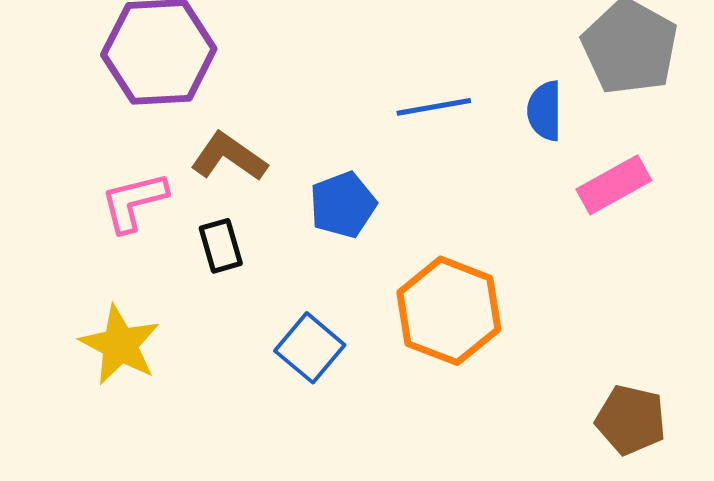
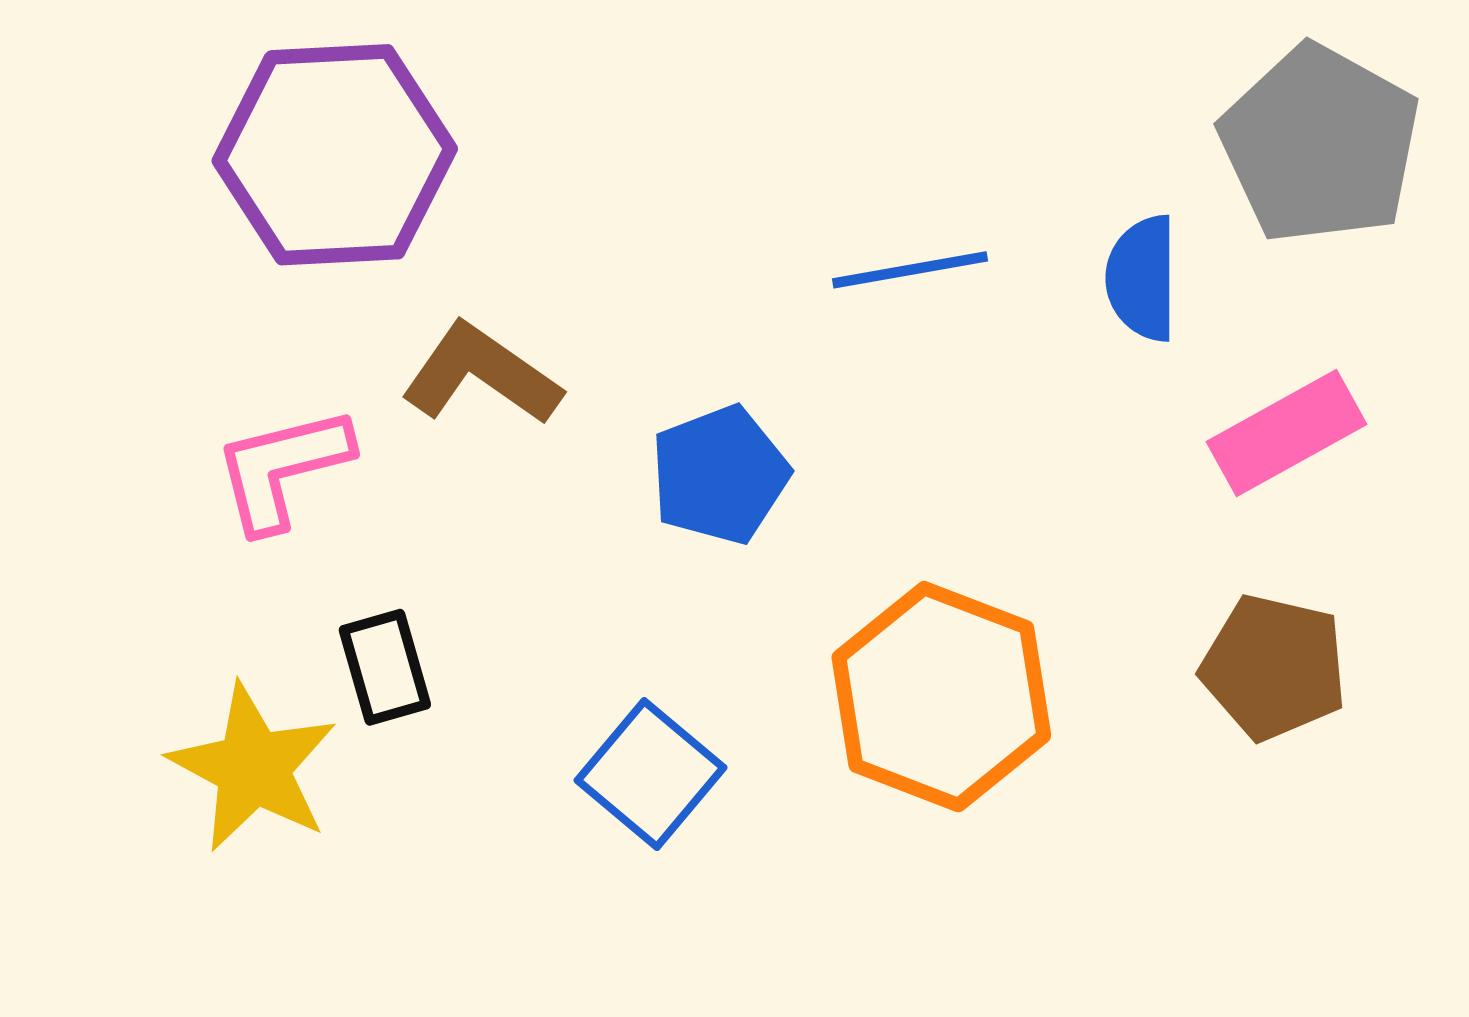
black rectangle: (221, 246) -> (385, 667), moved
brown pentagon: (631, 420) -> (1274, 667), moved

